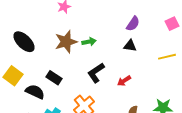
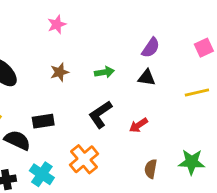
brown star: (66, 42) -> (60, 72), size x0.6
green arrow: (89, 42) -> (104, 72), moved
black rectangle: (54, 78) -> (43, 121), turned -42

